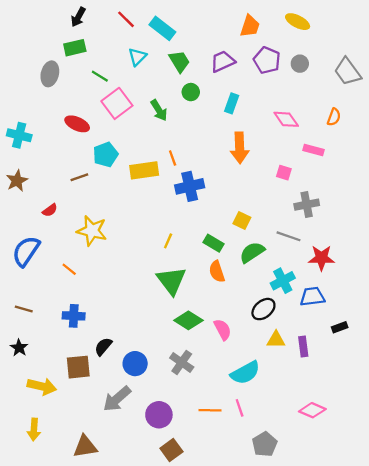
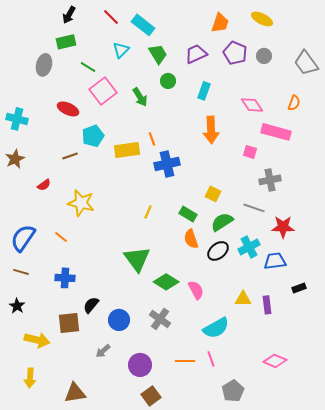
pink rectangle: (313, 150) -> (276, 132), size x1.6
blue semicircle: (26, 251) -> (23, 238), moved
green triangle: (171, 281) -> (137, 259), moved
black ellipse: (263, 309) -> (218, 251), moved
gray arrow: (117, 399) -> (103, 351), size x0.6

